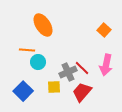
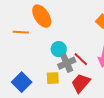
orange line: (27, 50) -> (21, 32), moved
cyan circle: (38, 62) -> (59, 49), moved

